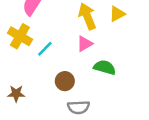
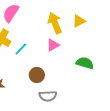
green semicircle: (105, 67) -> (85, 63), moved

